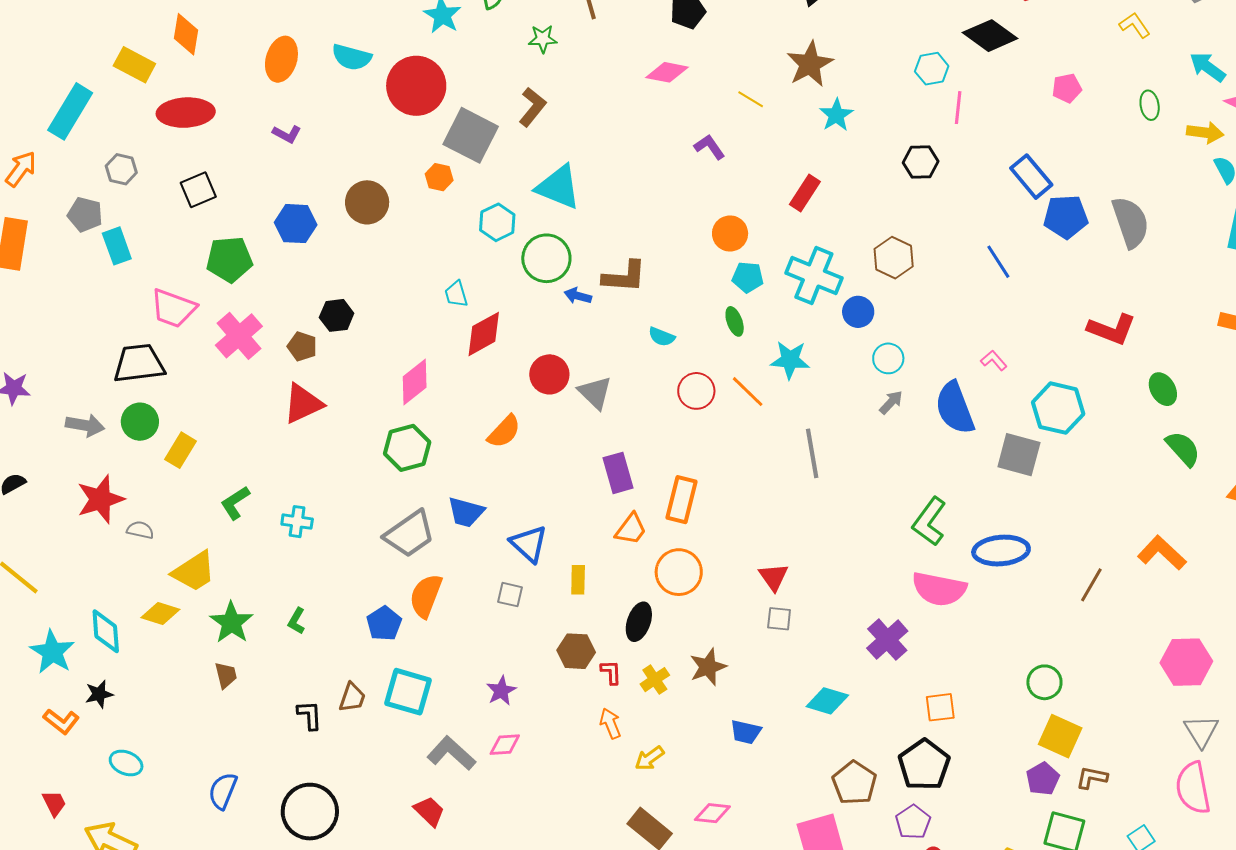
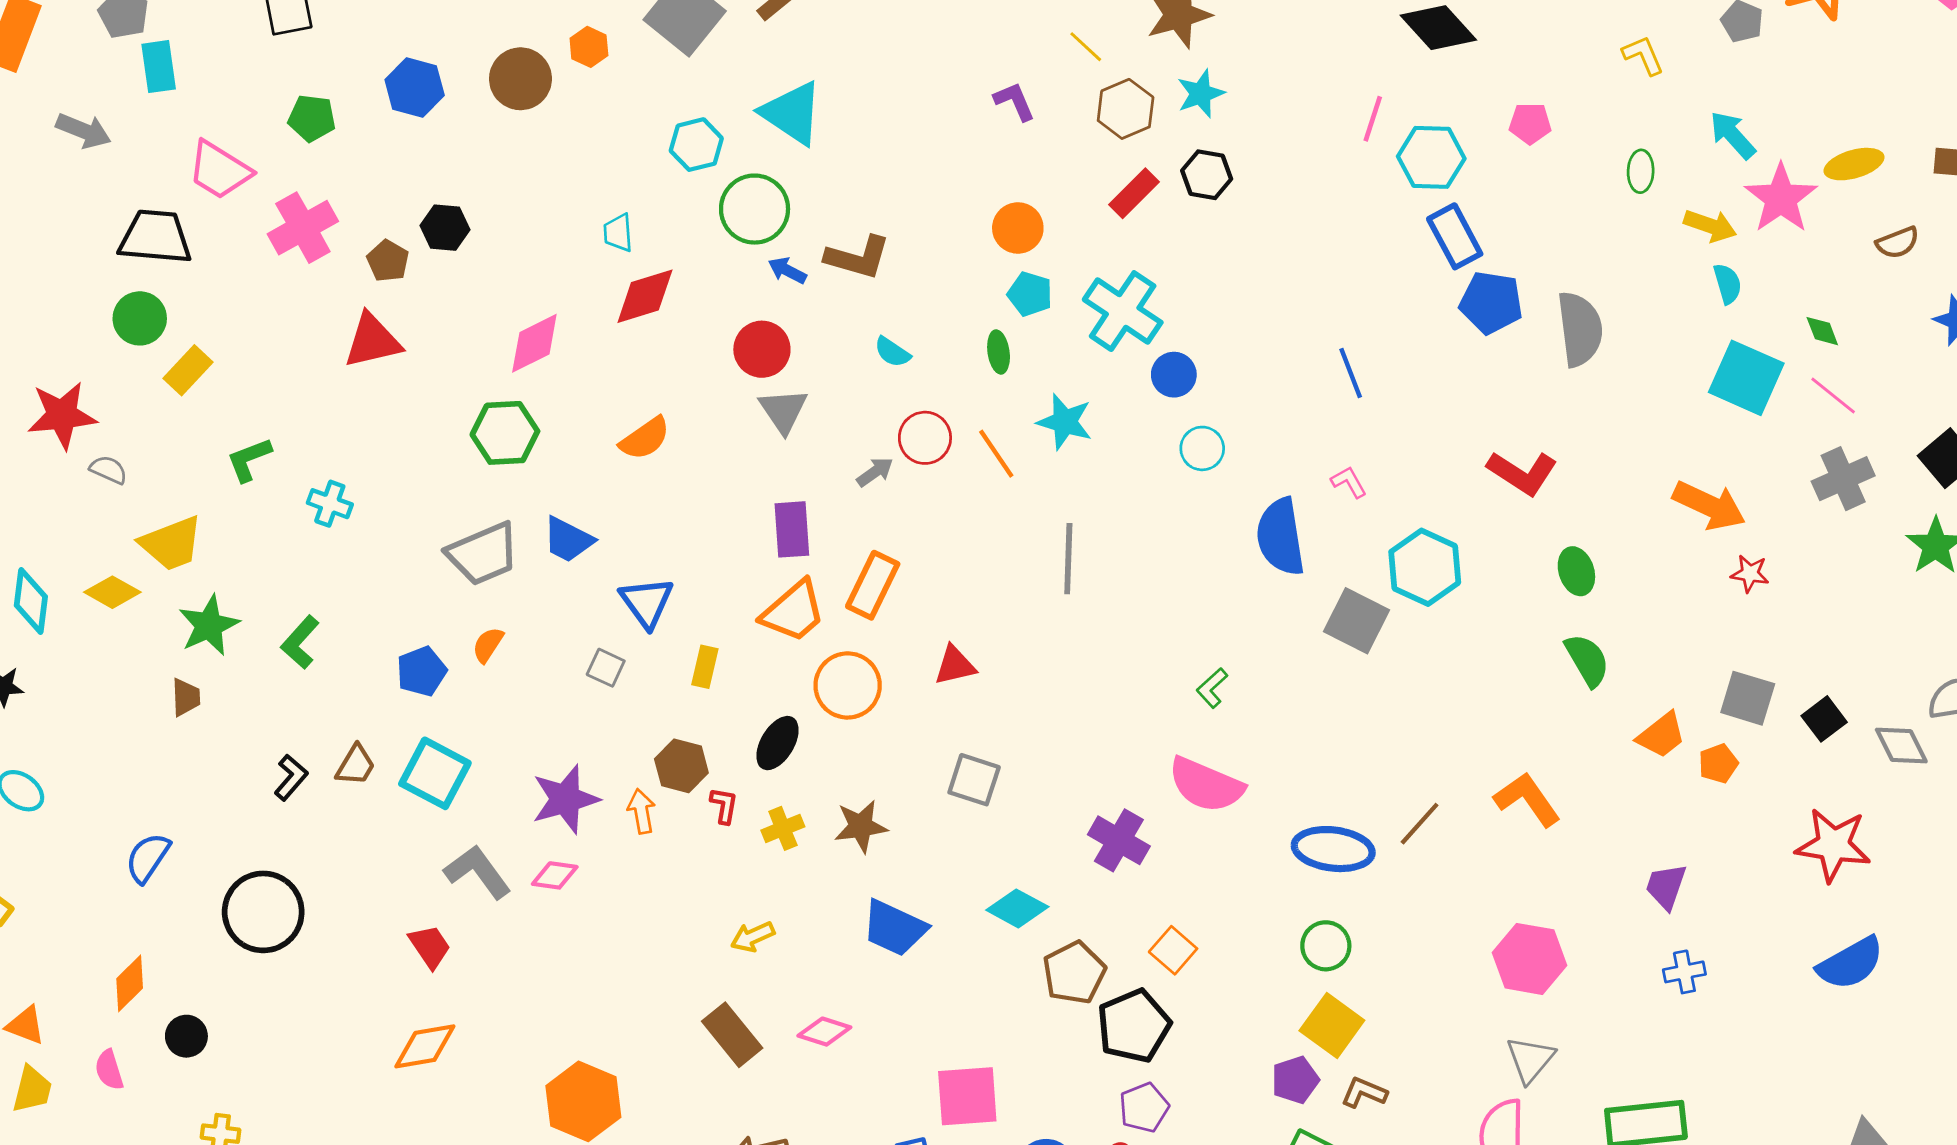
cyan hexagon: (932, 69) -> (1431, 157), moved, size x1.4
black hexagon: (921, 162) -> (1207, 175), moved
orange hexagon: (439, 177) -> (589, 47), moved
brown hexagon: (894, 258) -> (1126, 109), moved
green pentagon: (229, 259) -> (312, 118), size x0.7
blue line: (998, 262) -> (1351, 373), moved
red circle: (549, 374) -> (762, 349), moved
gray arrow: (891, 402) -> (875, 472), moved
gray arrow: (85, 425) -> (83, 131), moved
green L-shape: (929, 522) -> (1212, 688), size x0.6
orange trapezoid: (631, 529) -> (793, 611), size x1.4
blue ellipse: (1001, 551) -> (1333, 849), moved
red triangle: (774, 577) -> (955, 665), moved, turned 40
orange semicircle: (426, 596) -> (488, 645), size x0.6
gray square: (779, 619) -> (974, 780), size x1.4
green L-shape: (297, 621) -> (300, 642), size x1.4
purple cross: (887, 640) -> (1119, 840), turned -30
purple star: (501, 691) -> (565, 799), size x1.6
orange square: (940, 707) -> (1173, 950), turned 36
black L-shape: (310, 715) -> (291, 777), turned 32
orange arrow: (610, 724) -> (641, 811), moved
blue trapezoid: (746, 732) -> (894, 928), size x1.5
brown pentagon: (854, 783) -> (1074, 973), moved
purple pentagon: (913, 822) -> (1144, 1108), moved

